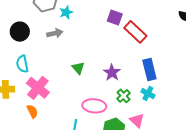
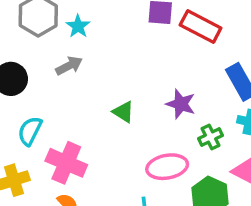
cyan semicircle: (22, 64) -> (30, 131), turned 54
green cross: (124, 96) -> (210, 137), turned 32

